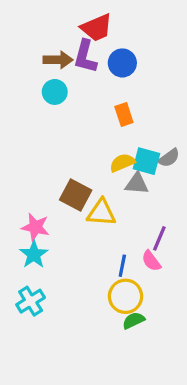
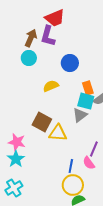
brown arrow: (58, 60) -> (31, 38), turned -66
blue circle: (122, 63) -> (70, 63), moved
orange rectangle: (124, 114) -> (88, 88), moved
yellow semicircle: (122, 163) -> (51, 86), moved
gray triangle: (137, 184) -> (80, 115), turned -42

